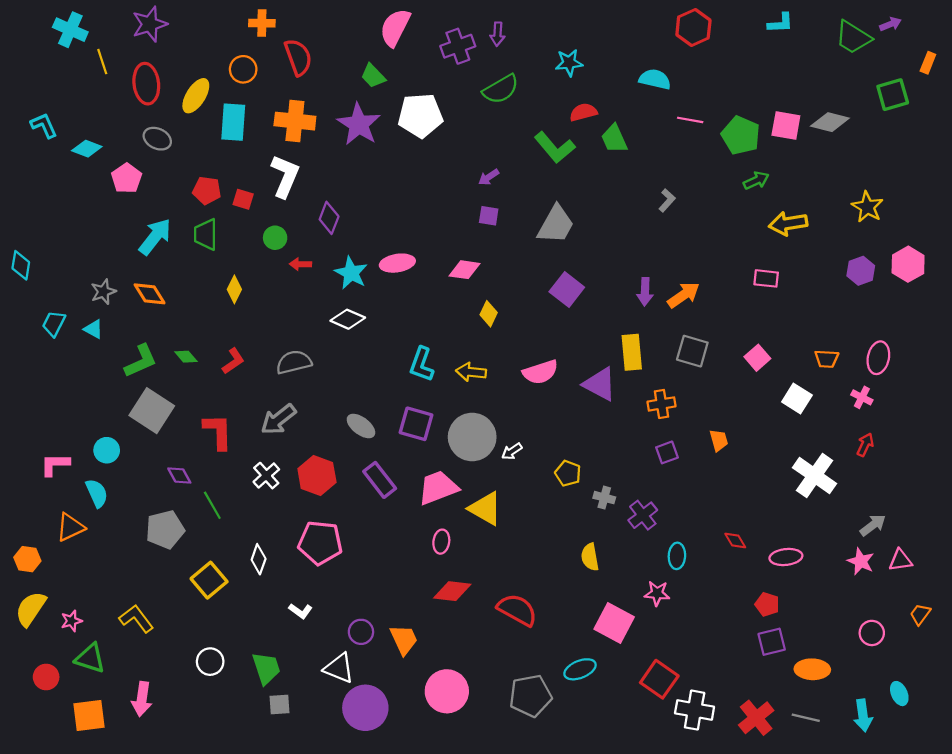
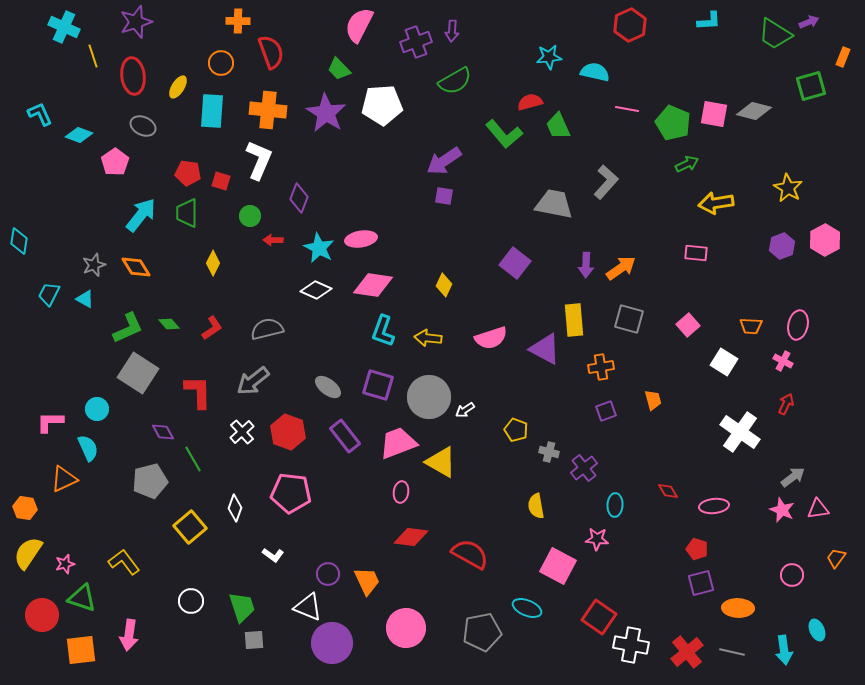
cyan star: (569, 63) -> (549, 57), moved
yellow ellipse: (196, 96) -> (178, 87), size x0.7
purple arrow: (489, 177) -> (444, 161), size x1.8
gray L-shape: (667, 200) -> (606, 182), size x1.6
gray trapezoid: (556, 225) -> (554, 204), moved, turned -108
pink diamond: (464, 270) -> (373, 285), moved, size x1.4
cyan ellipse: (580, 669) -> (527, 608), turned 44
red circle: (46, 677) -> (42, 615), size x1.4

